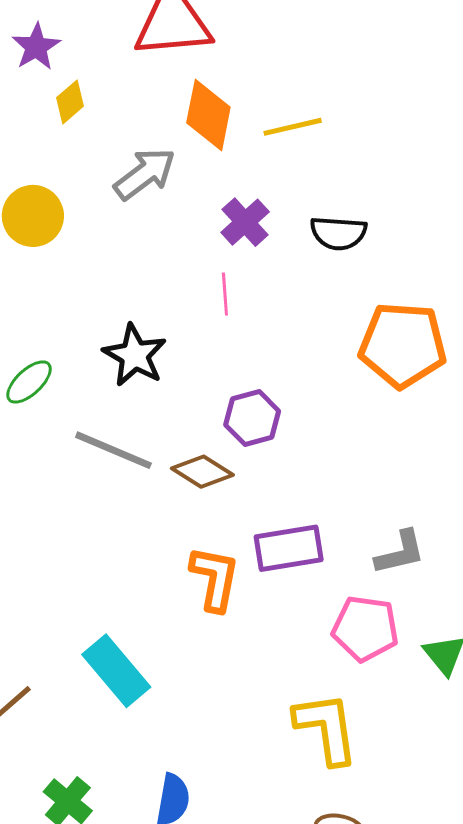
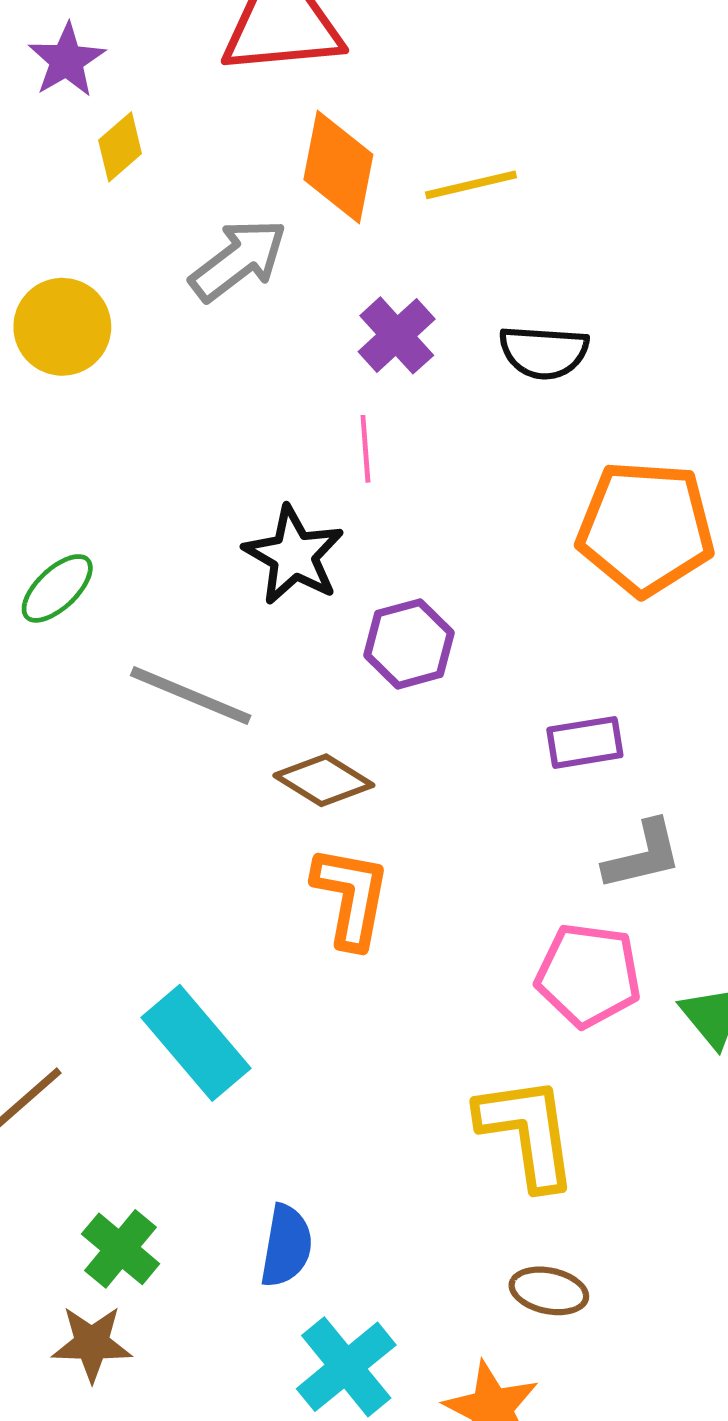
black star: (135, 355) -> (294, 555), moved
brown diamond: (202, 472) -> (324, 780), moved
purple rectangle: (289, 548) -> (585, 742), moved, size x0.7

